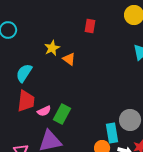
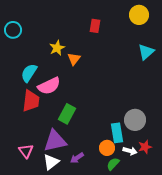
orange triangle: (69, 59) -> (74, 59), turned 32
pink semicircle: (44, 111) -> (49, 86), moved, size x1.6

